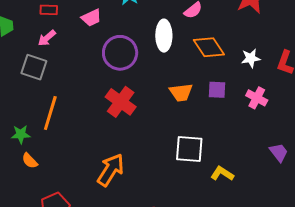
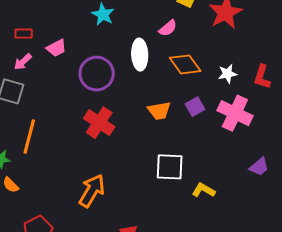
pink trapezoid: (91, 18) -> (56, 48), moved
purple square: (217, 90) -> (195, 107), turned -30
pink cross: (257, 98) -> (235, 113), size x1.6
purple trapezoid: (279, 152) -> (259, 167), turned 90

